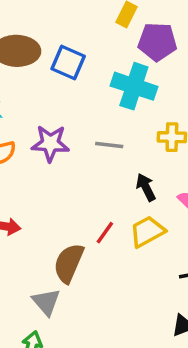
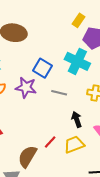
blue square: (68, 62) -> (43, 68), moved

